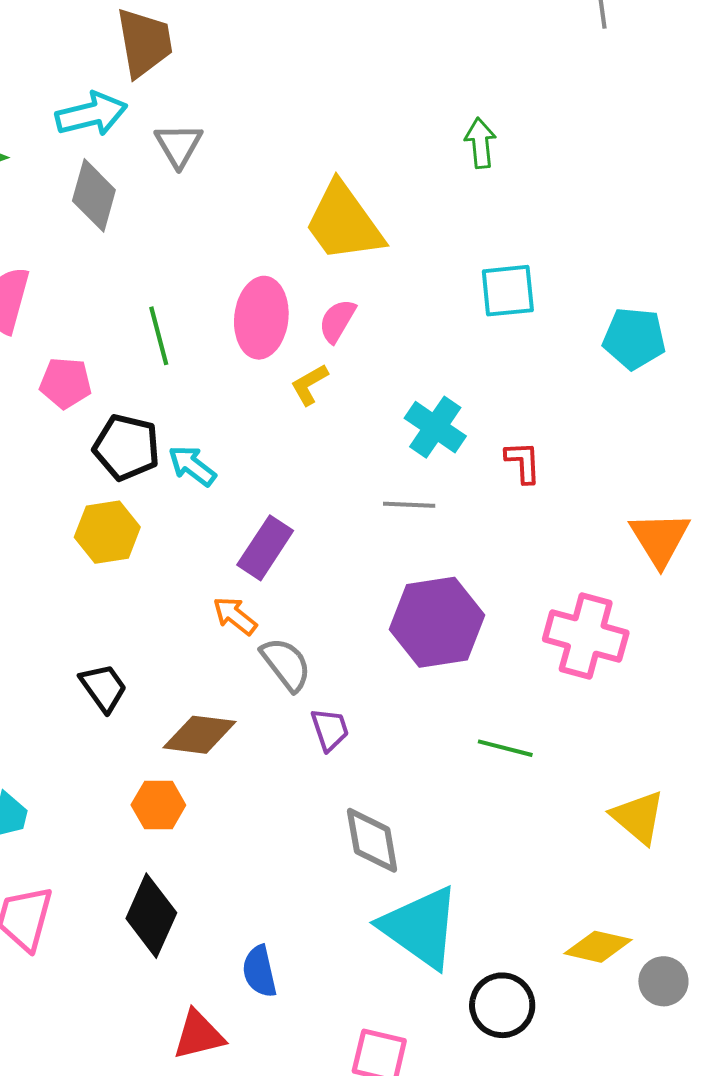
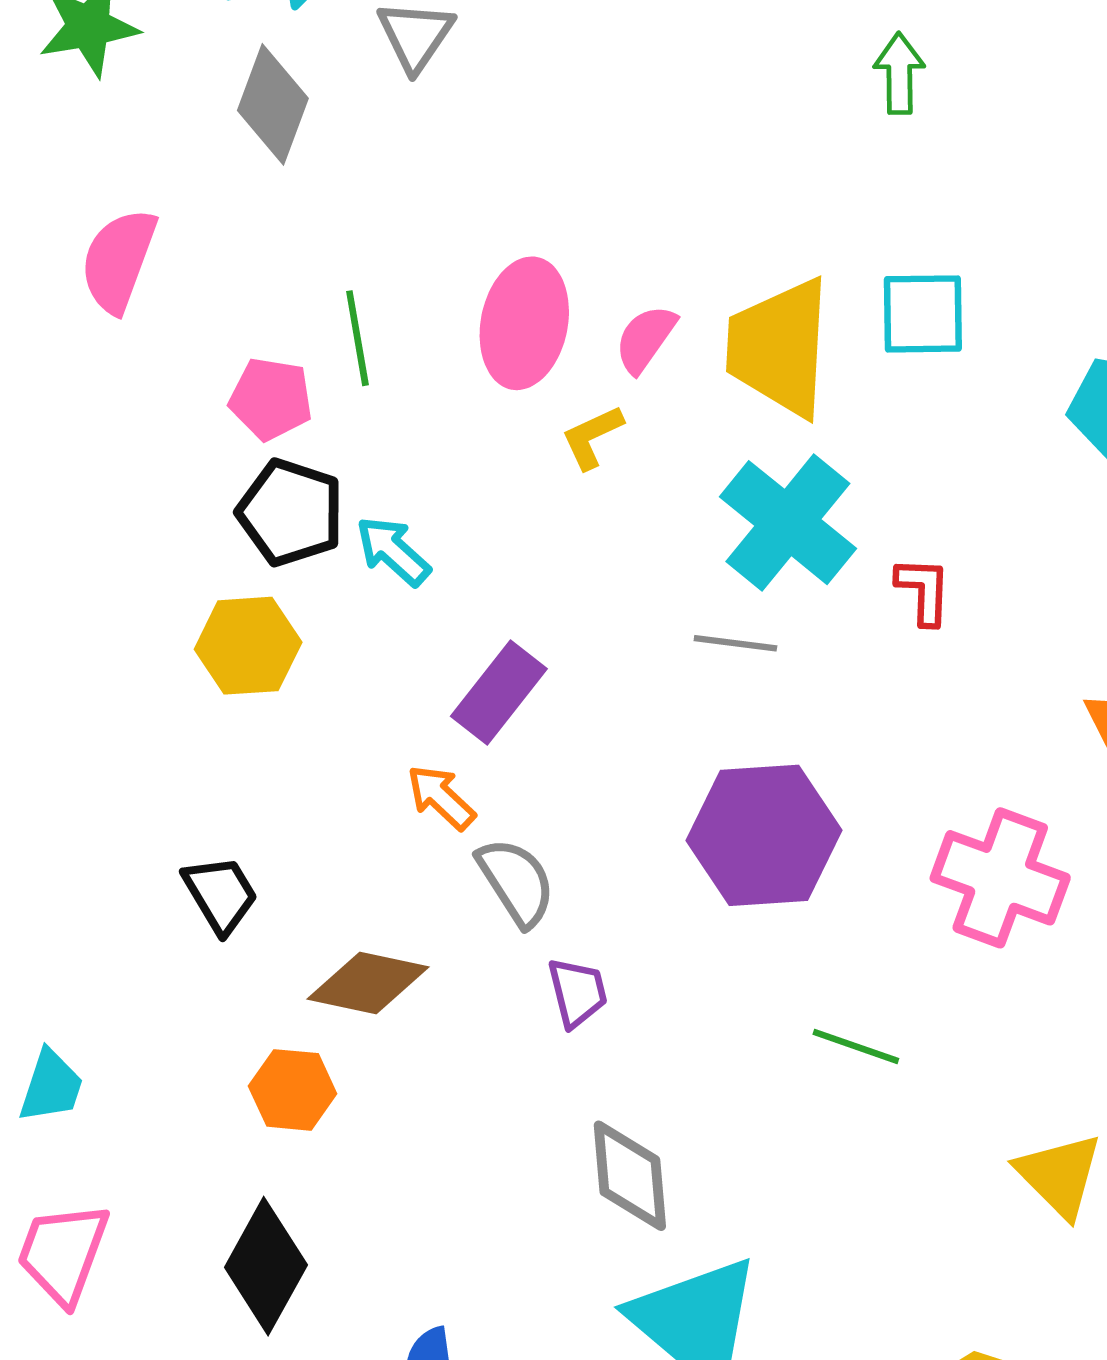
yellow trapezoid: (344, 222) -> (779, 347), moved, turned 34
pink pentagon: (66, 383) -> (271, 399), moved
cyan cross: (435, 427) -> (788, 523), size x1.4

